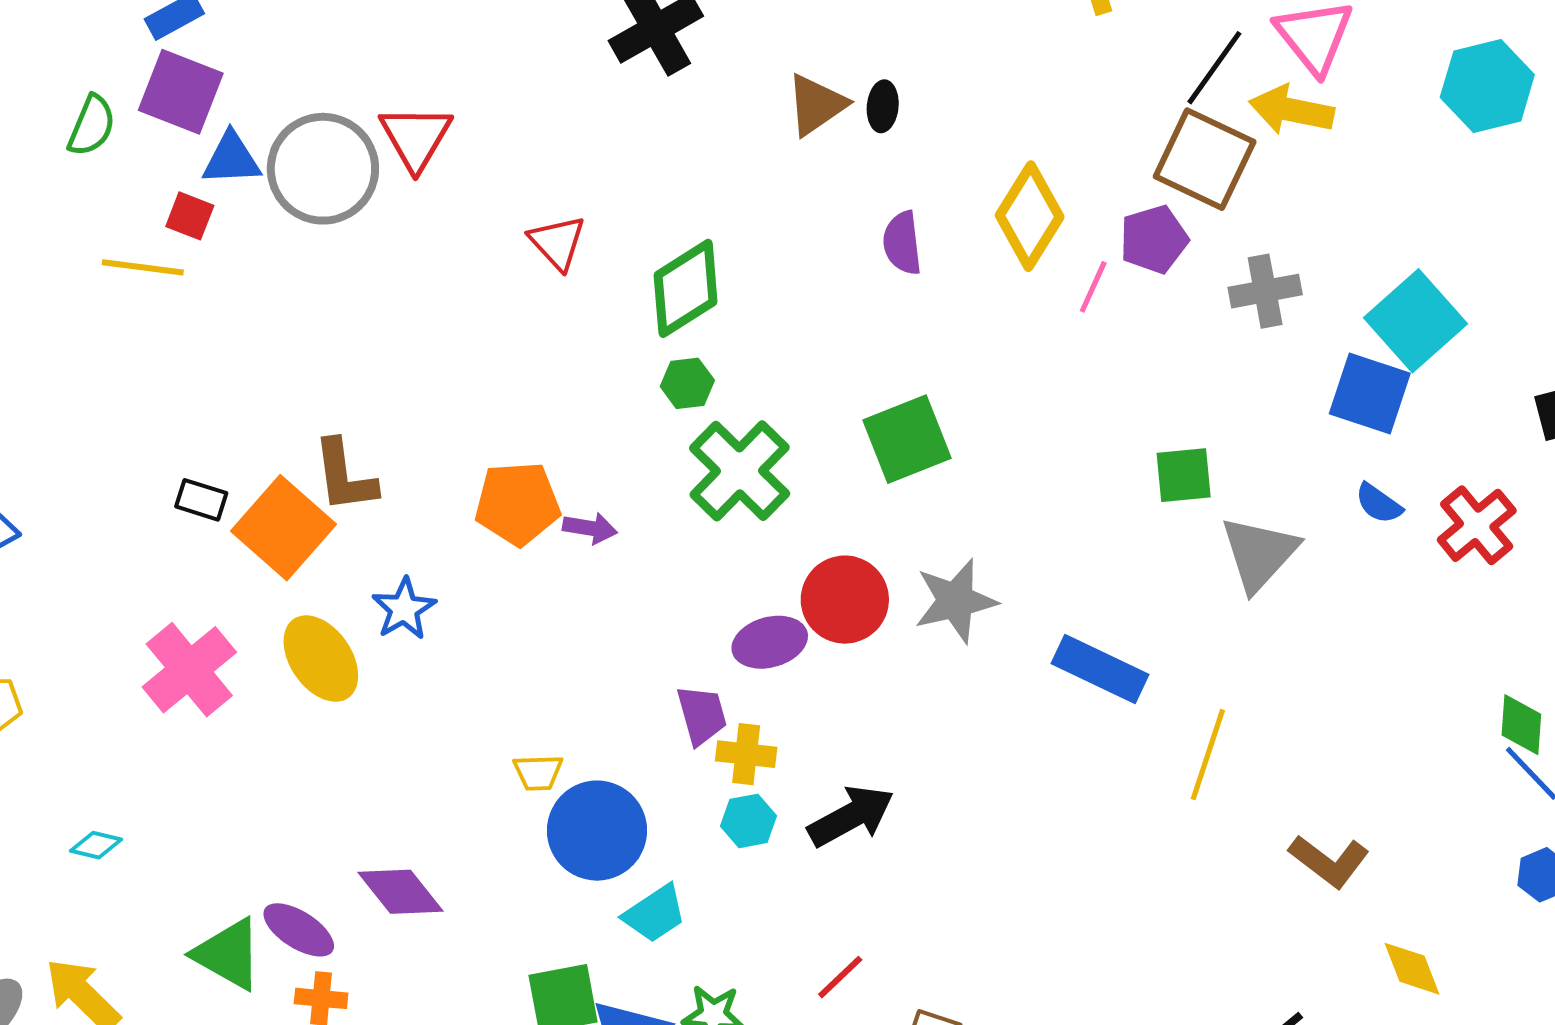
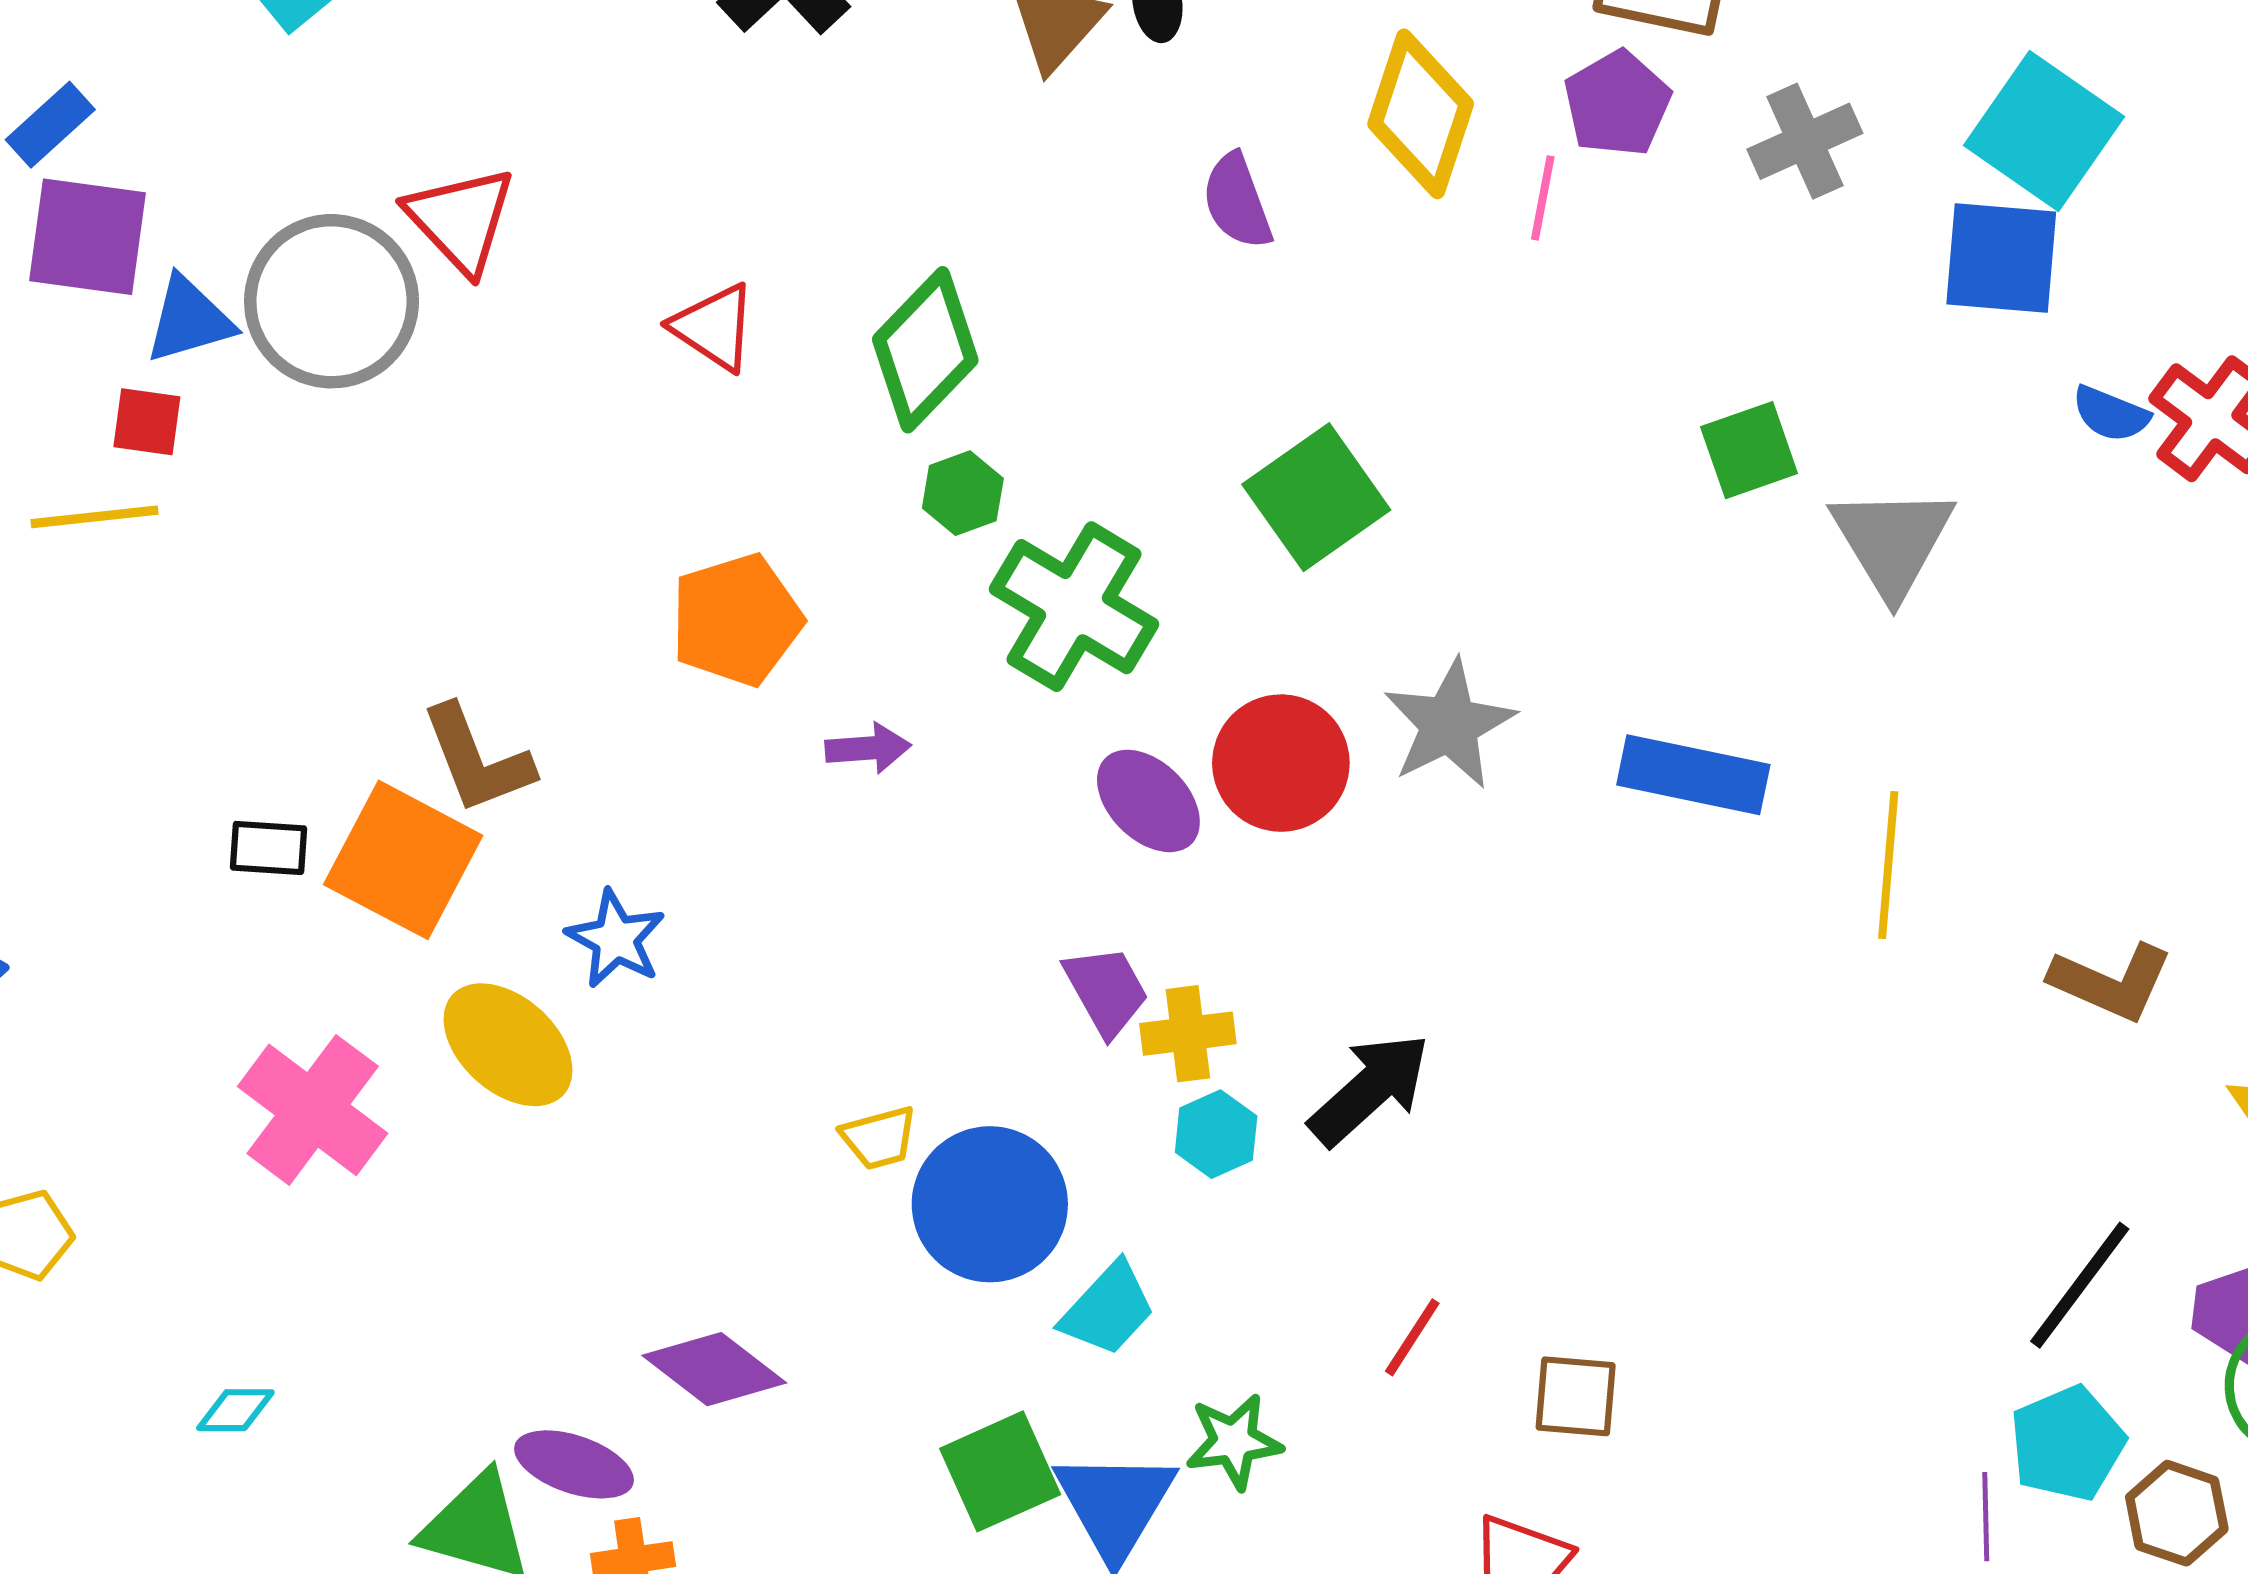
blue semicircle: (1379, 503) -> (2111, 414), moved
orange pentagon: (517, 504) -> (736, 620), moved
purple ellipse: (770, 642) -> (1148, 801), moved, turned 74

